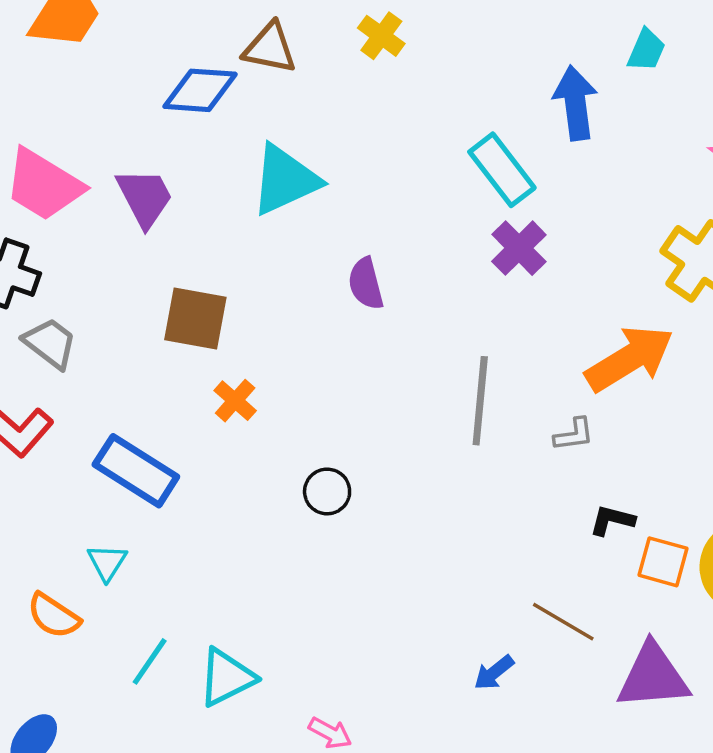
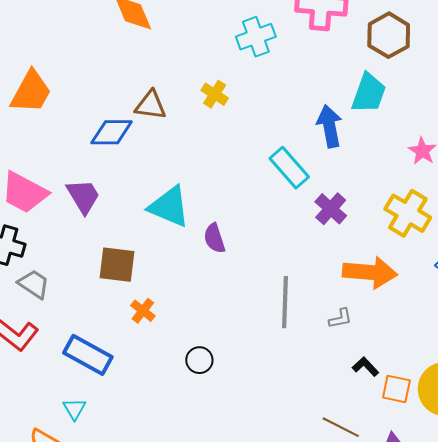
cyan trapezoid: (646, 50) -> (369, 93), size x1.6
cyan triangle: (285, 180) -> (169, 207), moved, turned 51
purple cross: (519, 248) -> (331, 209), moved
orange arrow: (629, 359) -> (370, 272), turned 40
black L-shape: (612, 520) -> (365, 367), turned 36

